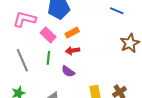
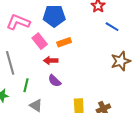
red arrow: (73, 51) -> (51, 61), moved
green line: (48, 58) -> (26, 85), moved

